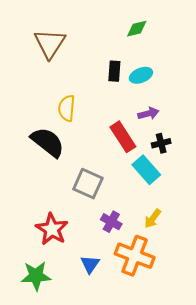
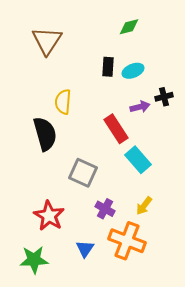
black semicircle: (48, 142) -> (45, 134), turned 36
black cross: (161, 143) -> (164, 97), moved

